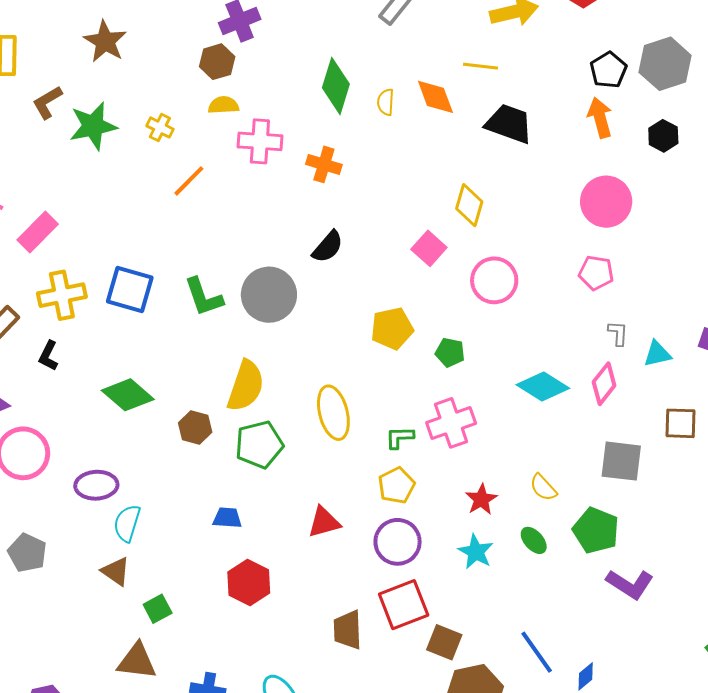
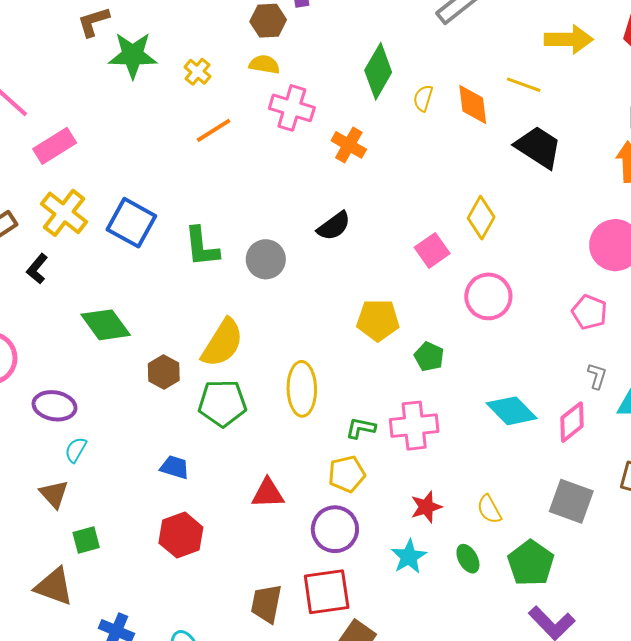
yellow cross: (62, 295) -> (64, 213), turned 36
gray circle: (269, 295) -> (266, 259), size x0.7
cyan semicircle: (127, 523) -> (76, 450), size x0.7

